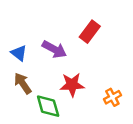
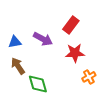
blue triangle: (19, 53) -> (15, 42), turned -48
red star: (72, 85) -> (75, 53), moved

